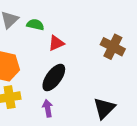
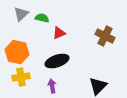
black ellipse: (54, 77) -> (57, 61), turned 35

